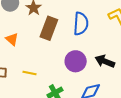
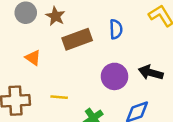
blue semicircle: (81, 24) -> (116, 29), size x0.7
brown rectangle: (49, 28) -> (77, 39), turned 55

